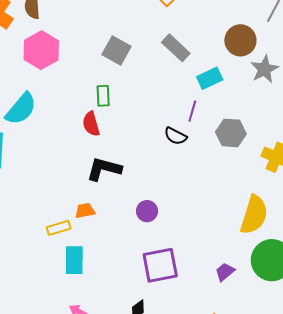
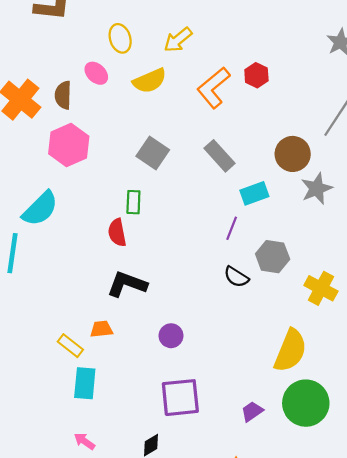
black semicircle: (175, 136) -> (236, 277), moved
yellow rectangle: (59, 228) -> (70, 346), turned 50

